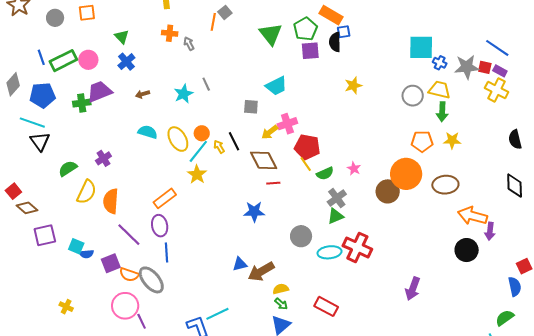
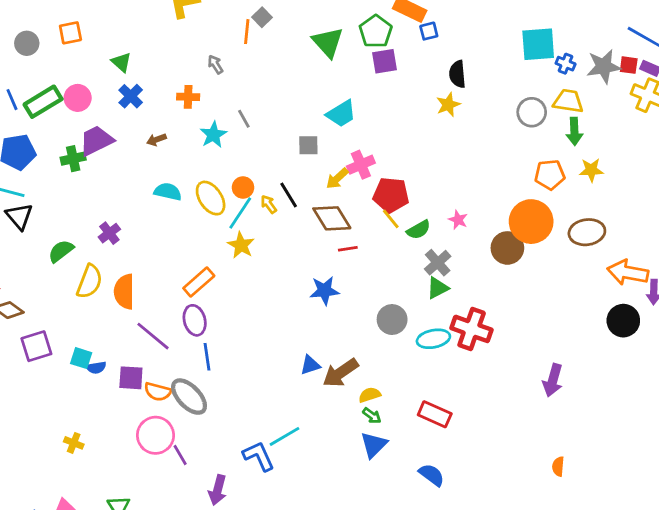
orange cross: (170, 33) -> (188, 97), moved
black semicircle: (335, 42) -> (457, 74), moved
purple square: (111, 263) -> (131, 378), turned 30

